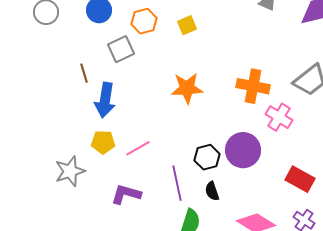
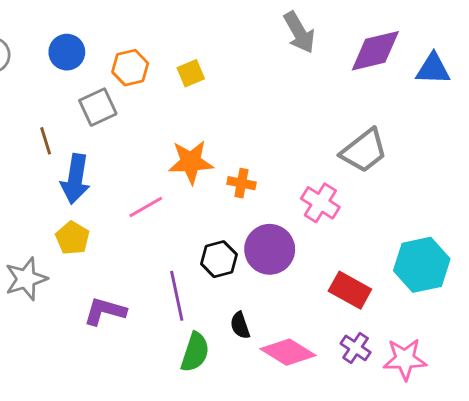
orange cross: (253, 86) -> (241, 183), moved, size x0.6
yellow pentagon: (103, 142) -> (72, 238), turned 30
pink line: (138, 148) -> (146, 207), moved
black semicircle: (212, 191) -> (240, 325), moved

